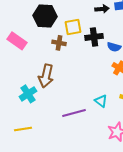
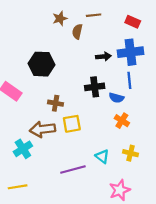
yellow square: (73, 27) -> (72, 124), moved
brown cross: (59, 43) -> (56, 103), moved
brown arrow: (46, 76) -> (43, 129), turned 70

